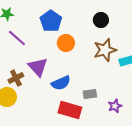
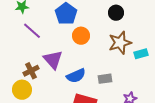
gray rectangle: (90, 94) -> (105, 79), moved

